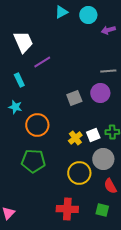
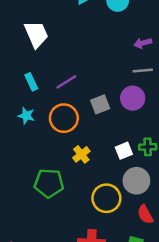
purple arrow: (108, 30) -> (143, 43), moved
purple line: (42, 62) -> (66, 82), moved
orange circle: (37, 125) -> (64, 118), moved
yellow cross: (75, 138) -> (81, 154), moved

